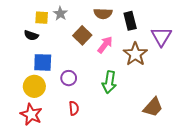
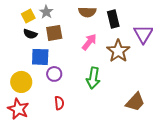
yellow square: (42, 18) -> (28, 16), turned -32
black semicircle: (31, 35) -> (30, 34), moved
brown square: (82, 35) -> (54, 33), moved, turned 36
blue square: (43, 62) -> (40, 57), moved

